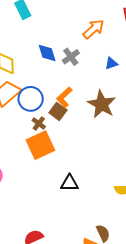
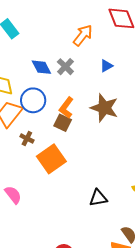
blue circle: (31, 99) -> (33, 100), moved
brown cross: (39, 124) -> (27, 138), moved
black triangle: (70, 183) -> (98, 198), moved

